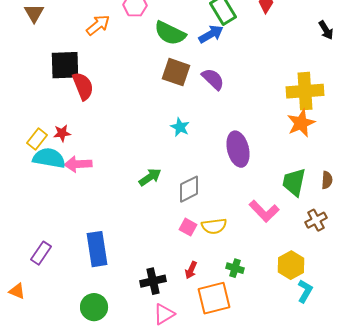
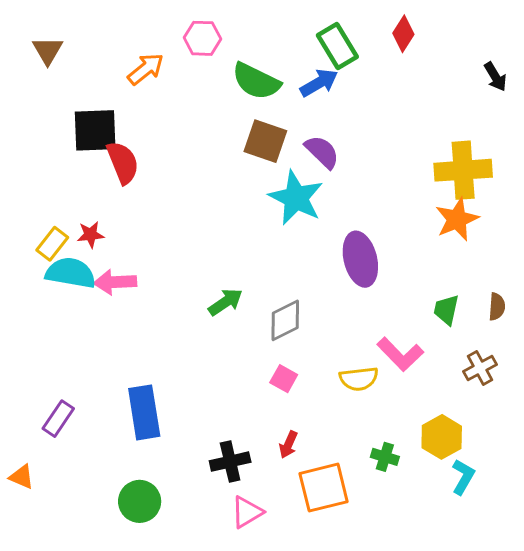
cyan star: (180, 127) -> (296, 198), moved, size x1.8
green trapezoid: (294, 182) -> (446, 310), size x0.7
yellow semicircle: (214, 226) -> (359, 379), moved
green cross: (235, 268) -> (385, 457), moved

